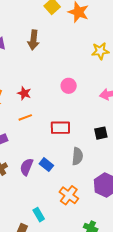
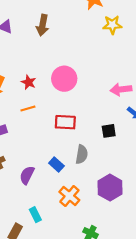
yellow star: (100, 51) -> (112, 25), moved
pink circle: (69, 86) -> (64, 79), moved, size x1.5
blue rectangle: (46, 165) -> (56, 165), moved
purple semicircle: (27, 167) -> (27, 175), moved

